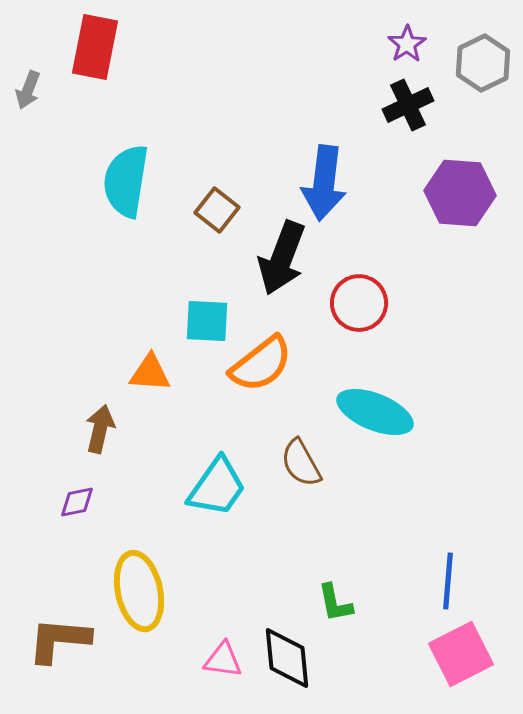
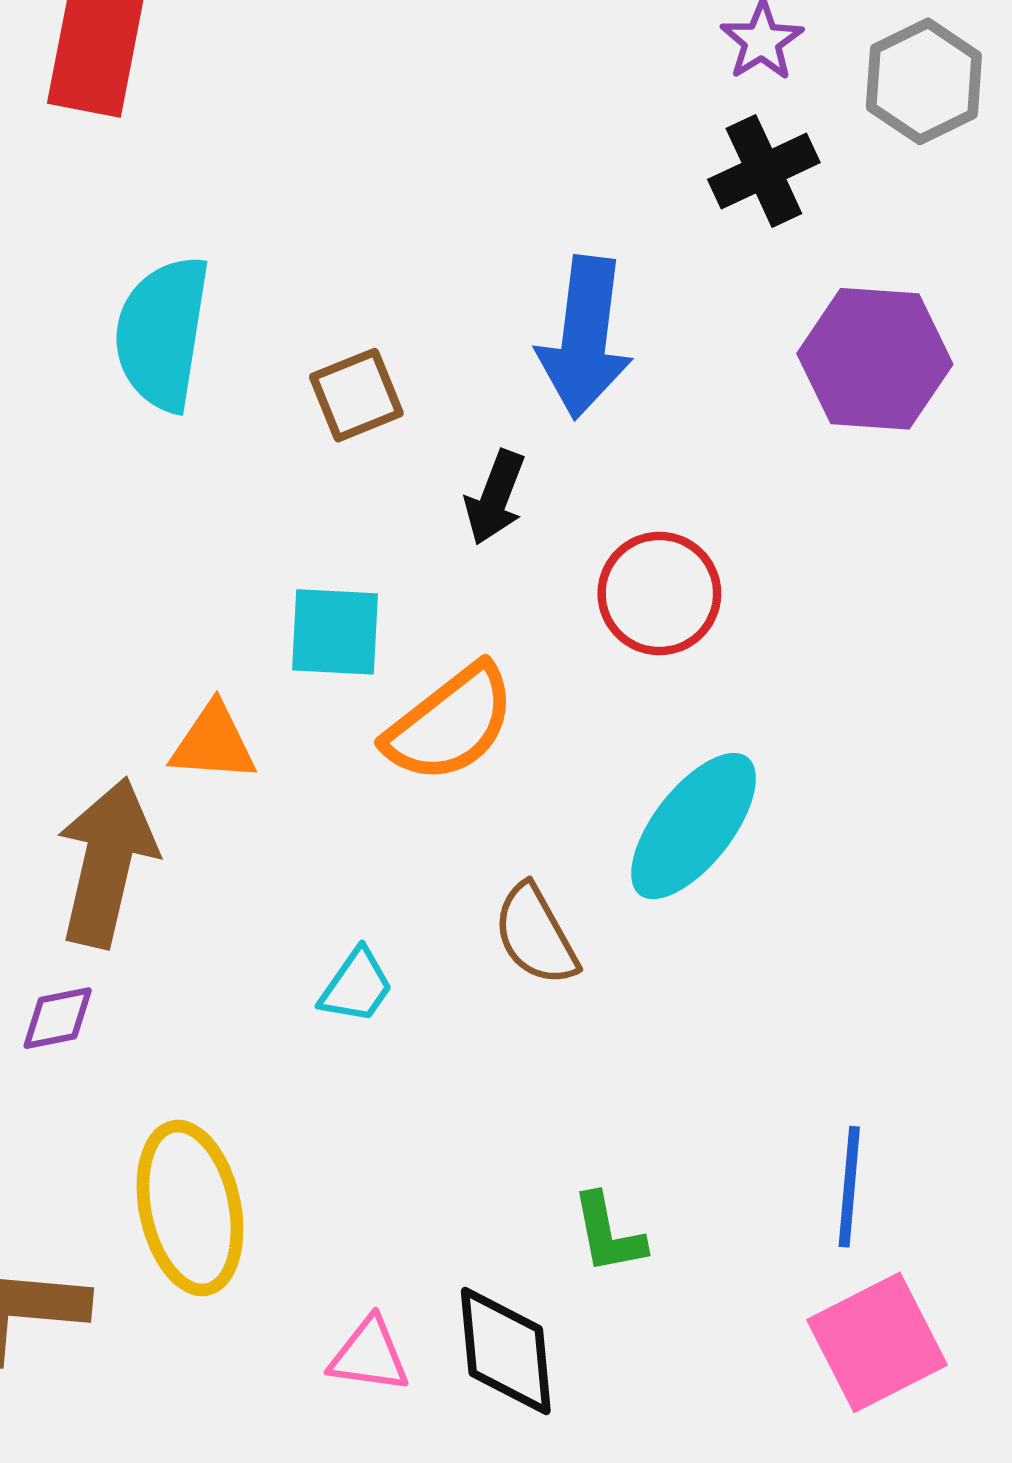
brown square: (217, 210) -> (356, 395), turned 30
black arrow: (282, 258) -> (495, 497), size x0.6
cyan ellipse: (375, 412) -> (694, 826), turned -74
brown arrow: (100, 429) -> (107, 862), size x1.6
cyan trapezoid: (217, 487) -> (356, 986), size x0.6

